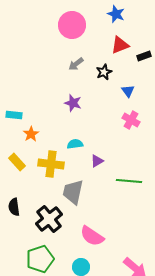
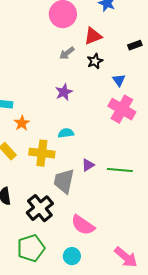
red triangle: (120, 45) -> (93, 36), moved
purple star: (73, 103) -> (64, 92), turned 30
pink cross: (131, 120) -> (122, 109), size x1.5
purple triangle: (97, 161) -> (88, 165), moved

